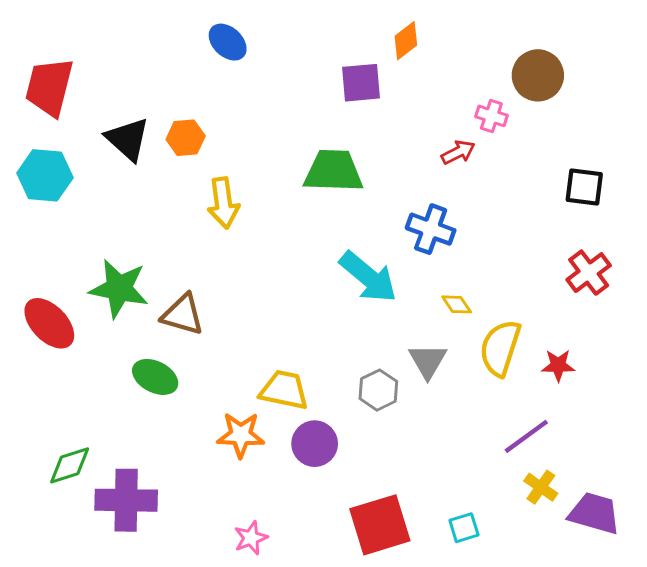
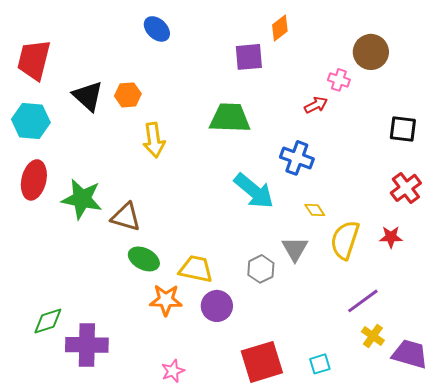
red ellipse: (49, 323) -> (34, 180), moved, turned 57
red star: (558, 365) -> (391, 237), moved
green ellipse: (155, 377) -> (144, 259), moved

